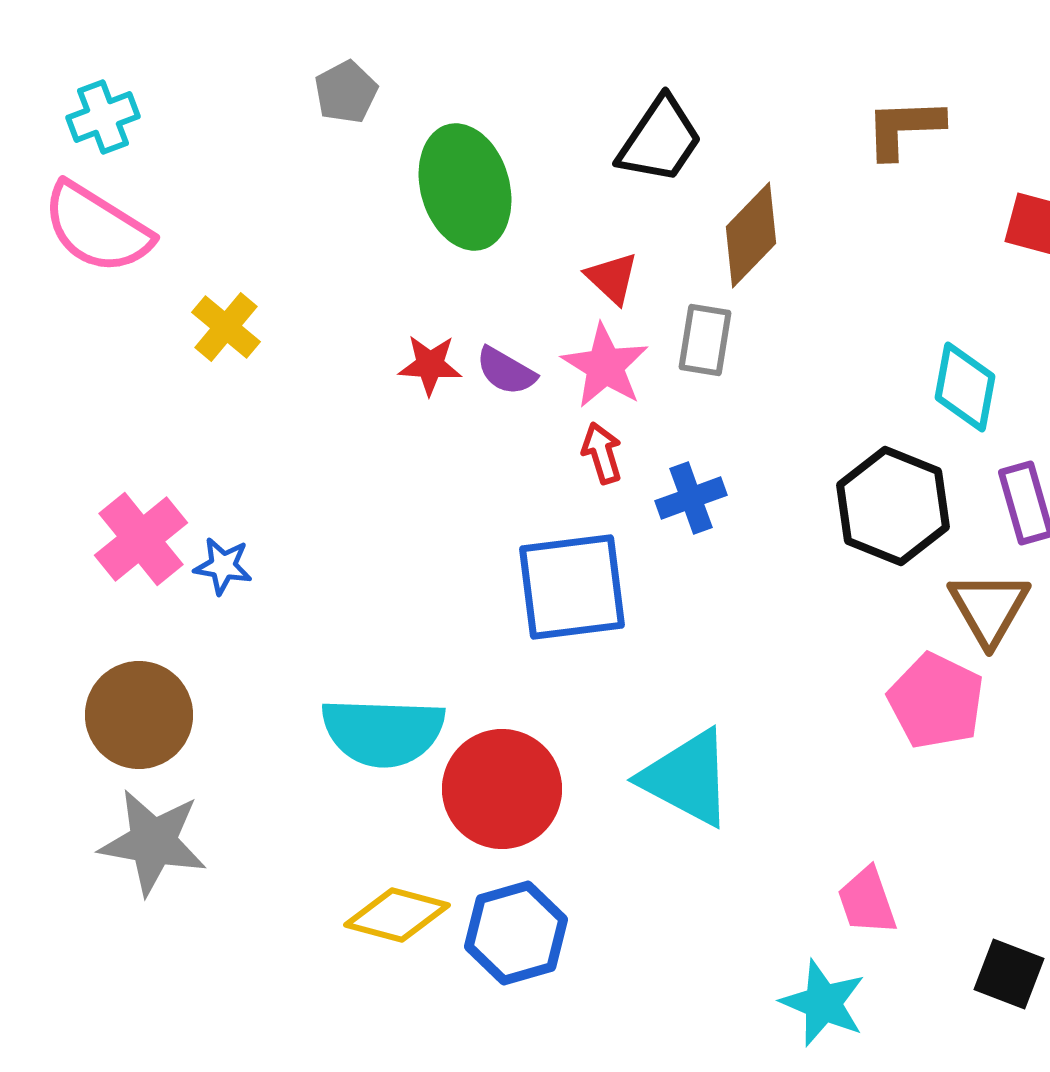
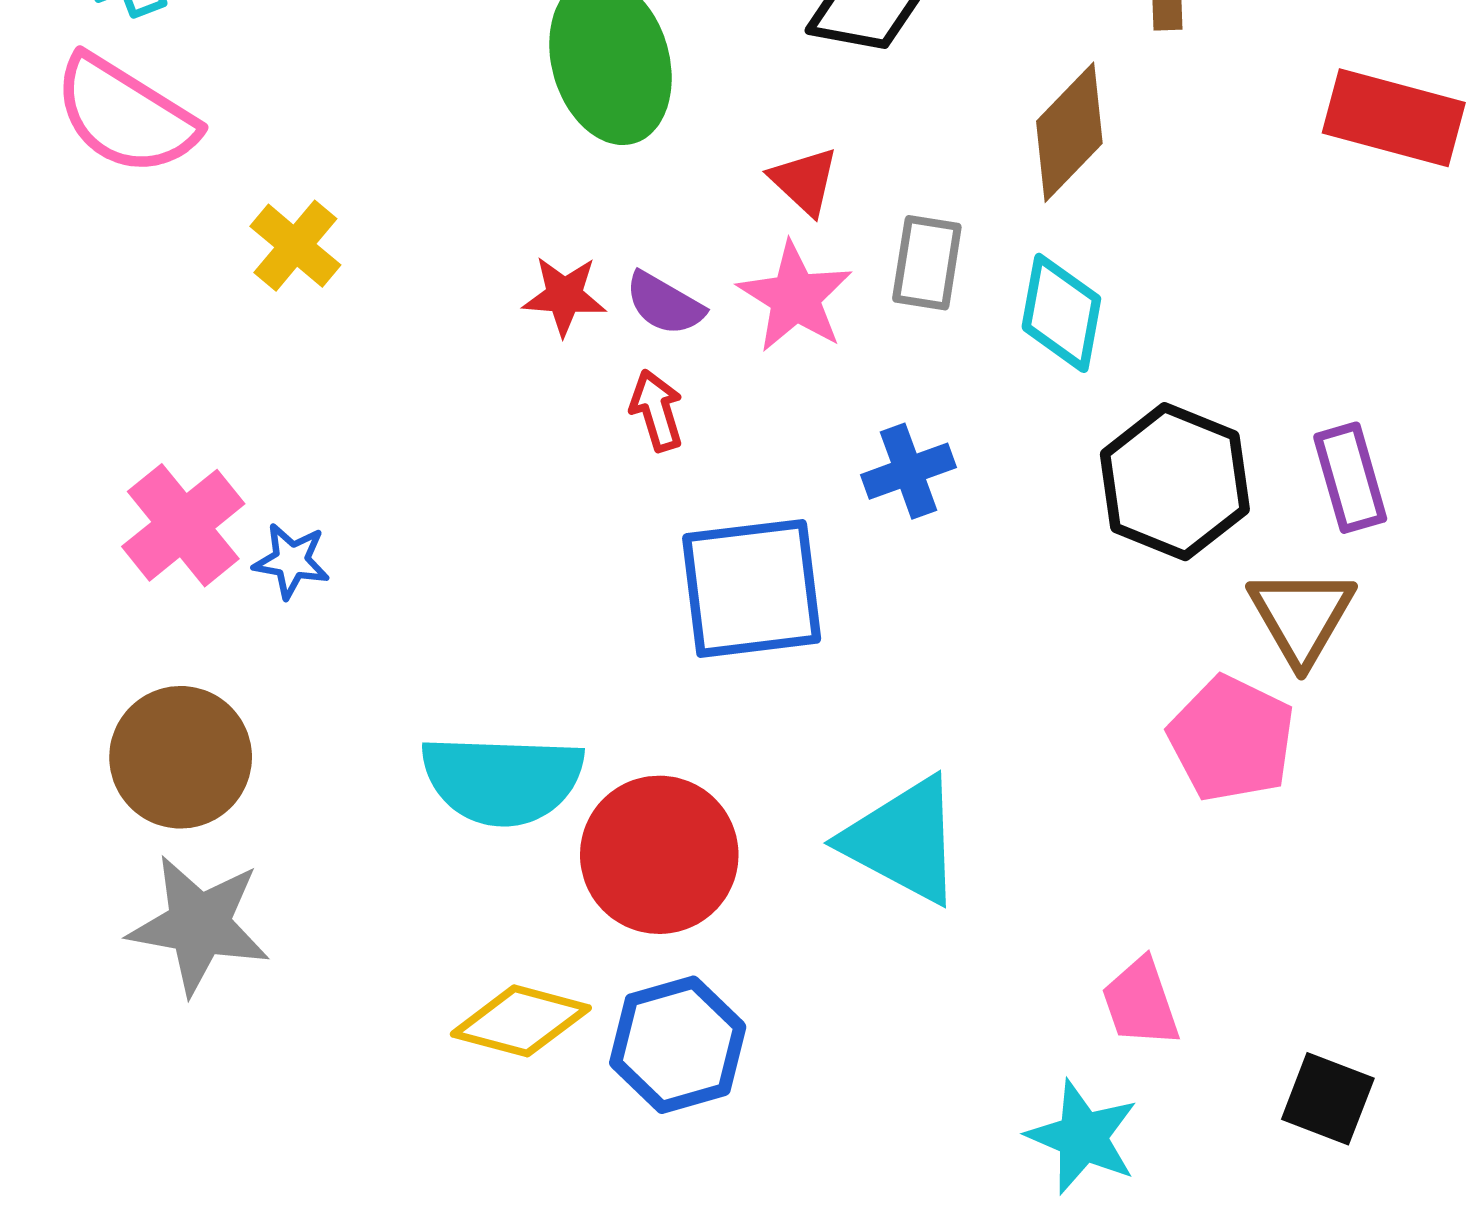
brown diamond: (751, 235) -> (1069, 132), moved
cyan diamond: (965, 387) -> (1061, 313), moved
red arrow: (602, 453) -> (657, 410), moved

